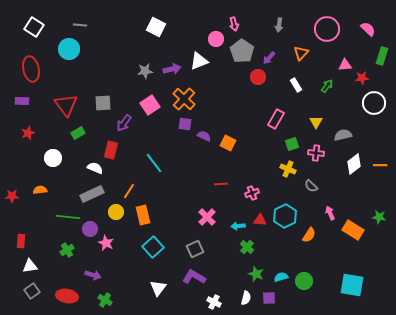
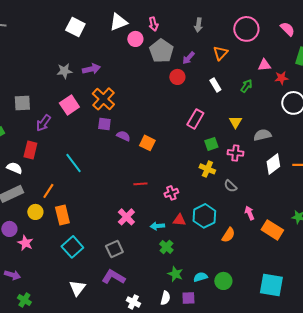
white triangle: (199, 61) -> (118, 22), moved

